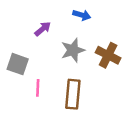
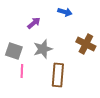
gray star: (73, 50) -> (43, 49), moved
pink line: (38, 88) -> (22, 71), moved

